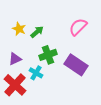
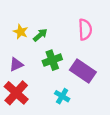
pink semicircle: (78, 27) -> (85, 30), turned 132
cyan cross: (36, 73) -> (62, 96), moved

